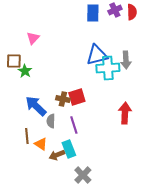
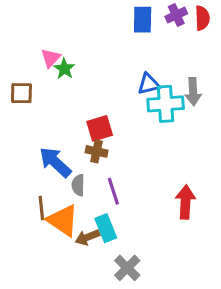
blue triangle: (97, 55) -> (149, 84), size x0.7
green star: (25, 71) -> (64, 69), moved
red square: (77, 97) -> (100, 128), moved
red arrow: (125, 113) -> (185, 202), moved
orange triangle: (41, 144) -> (63, 220), size x1.6

